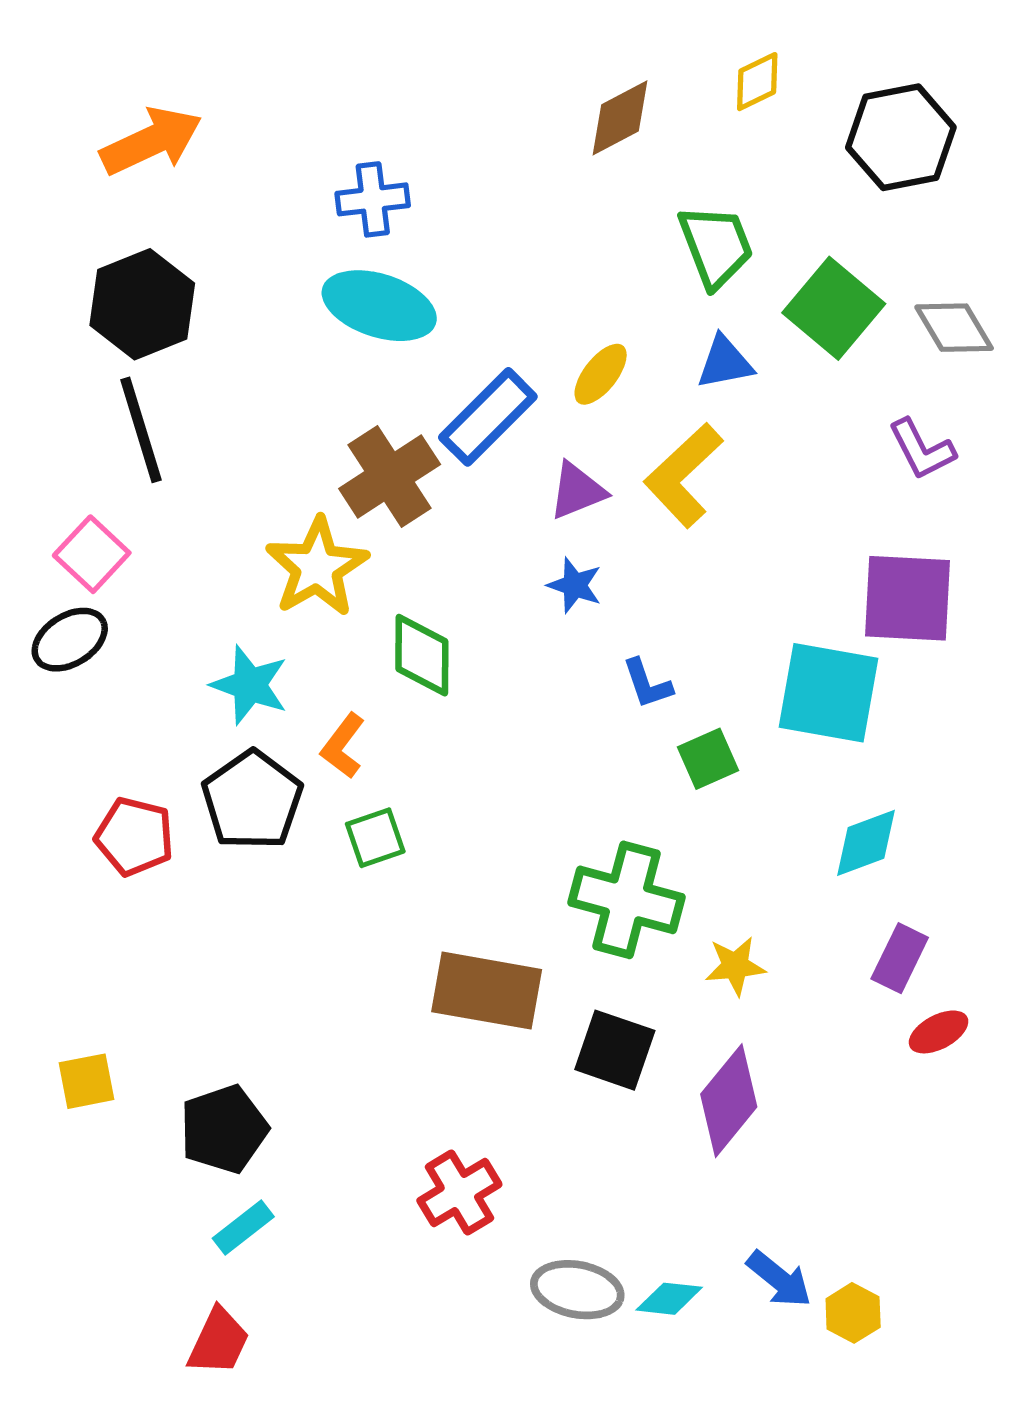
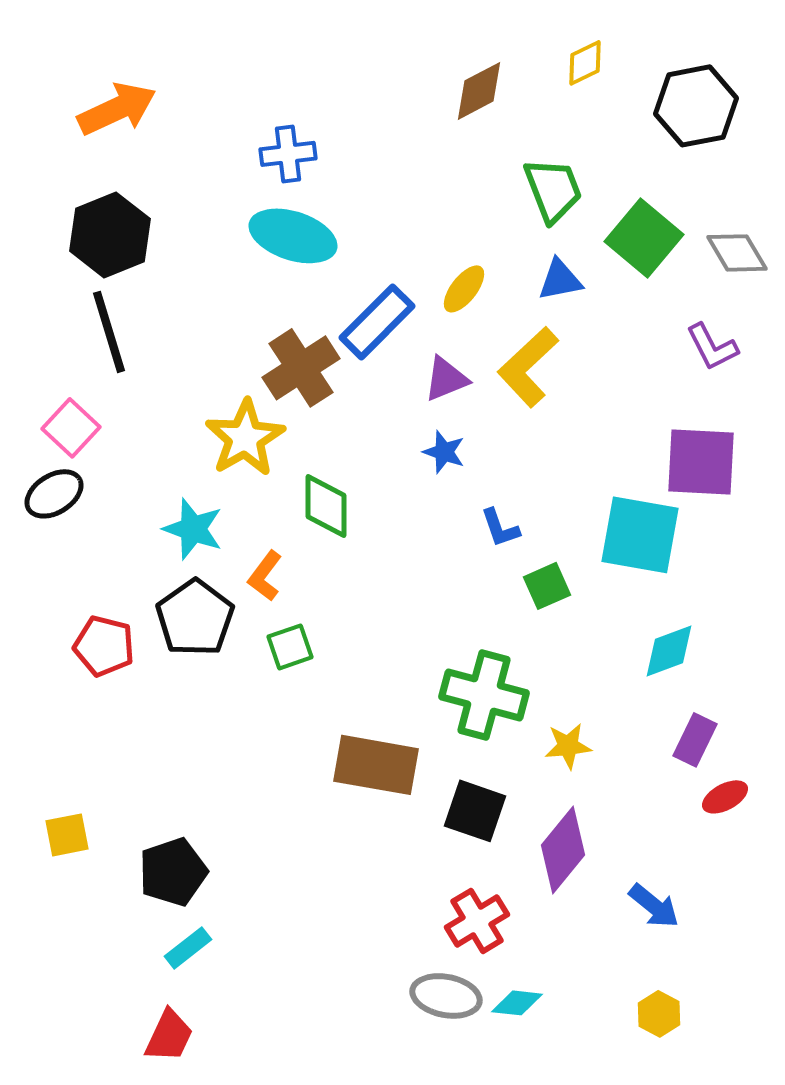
red cross: (459, 1193) -> (477, 921), moved
blue arrow: (779, 1279) -> (654, 906), moved

